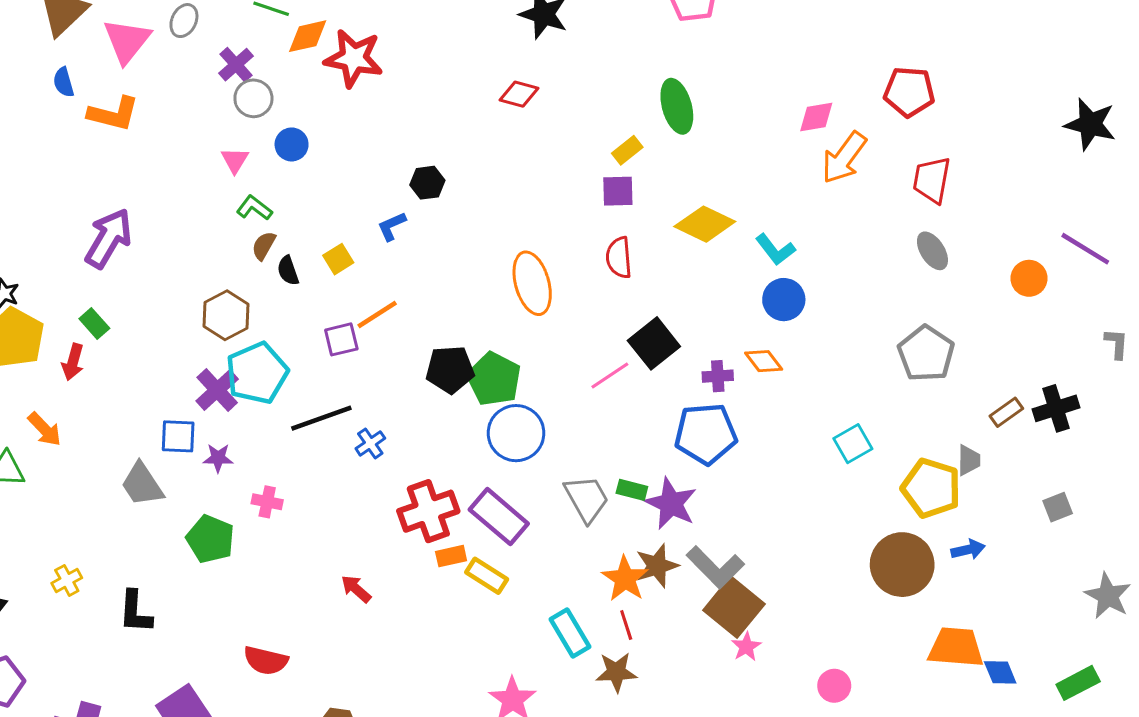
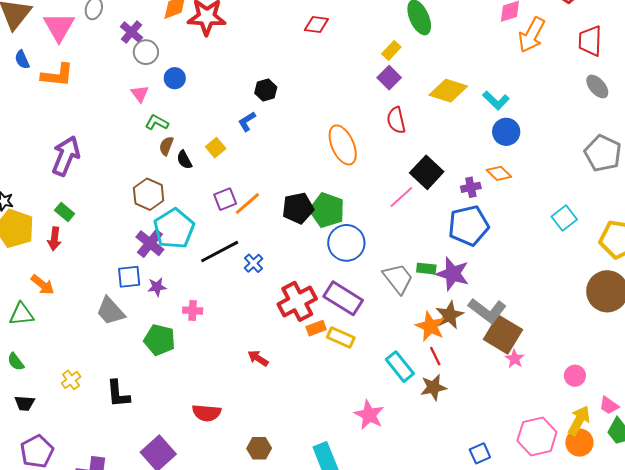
purple square: (618, 191) -> (389, 78), turned -35
orange line: (377, 314) -> (247, 204), moved

